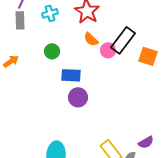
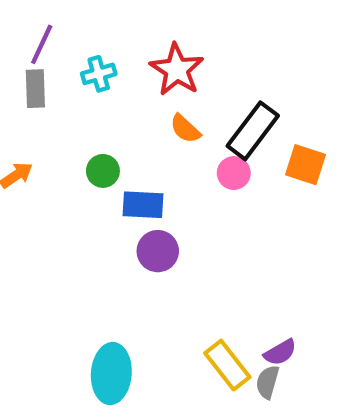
pink circle: (108, 50) -> (234, 173), moved
green circle: (52, 51) -> (103, 171), moved
purple semicircle: (146, 142) -> (280, 352), moved

